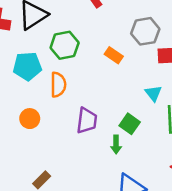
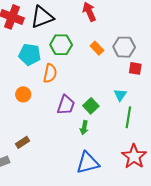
orange rectangle: (114, 55) -> (97, 48), moved
green square: (130, 124) -> (91, 106), moved

